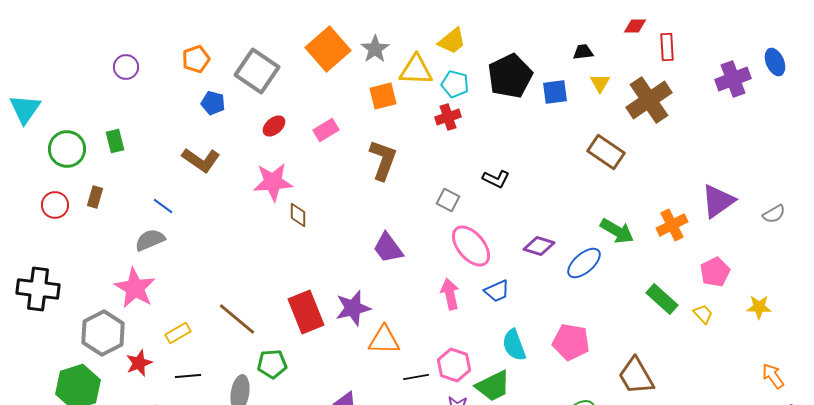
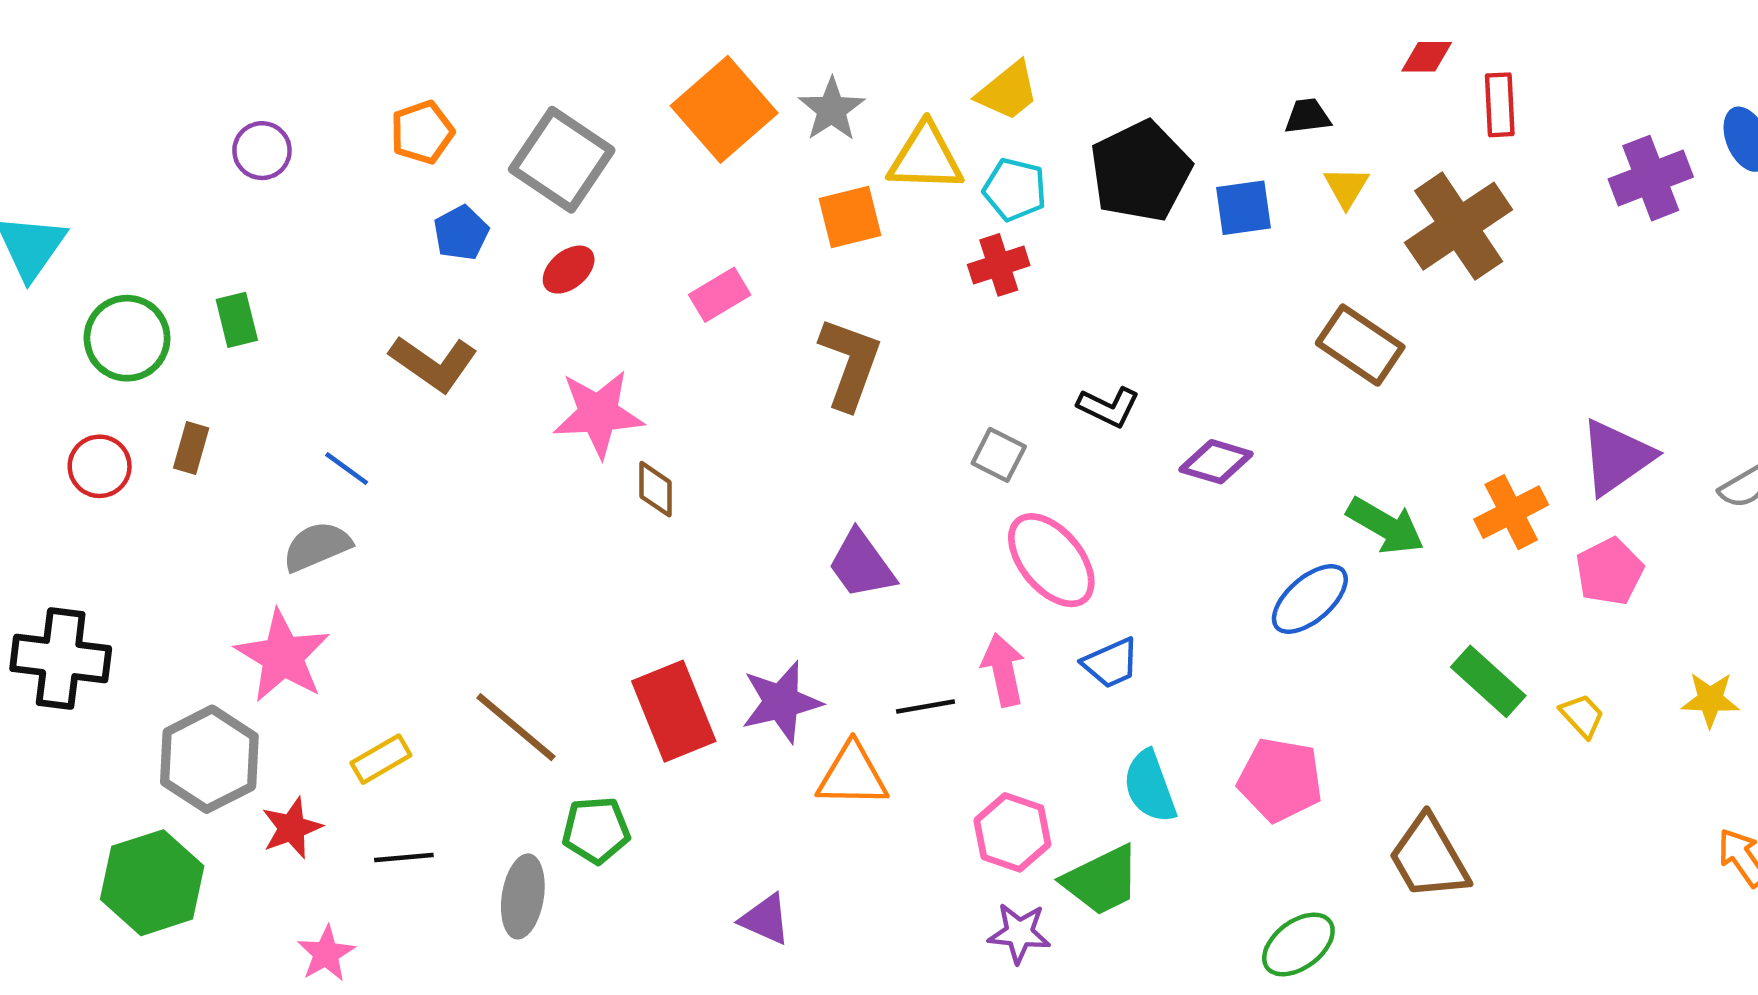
blue pentagon: (213, 103) -> (461, 233), turned 30
red ellipse: (274, 126) -> (569, 270), moved
purple diamond: (539, 246) -> (1216, 462), moved
pink pentagon: (715, 272) -> (1610, 572), moved
black line: (416, 377) -> (925, 707), moved

